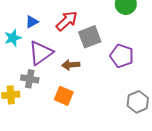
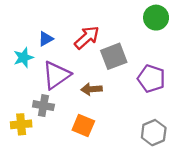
gray hexagon: (138, 102) -> (154, 133), moved

